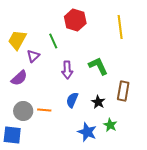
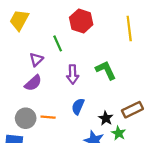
yellow trapezoid: (17, 40) -> (19, 20), moved
purple semicircle: (19, 78) -> (33, 83), moved
brown rectangle: (123, 91) -> (132, 110), moved, turned 54
black star: (98, 102) -> (106, 118), moved

